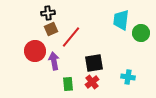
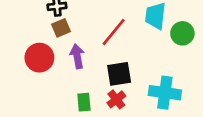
red line: (71, 37) -> (114, 32), moved
purple arrow: (54, 61) -> (77, 56), moved
cyan cross: (128, 77) -> (165, 93), size x1.6

